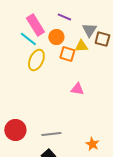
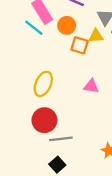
yellow ellipse: (36, 60) -> (43, 84), moved
red circle: (15, 130) -> (44, 120), moved

